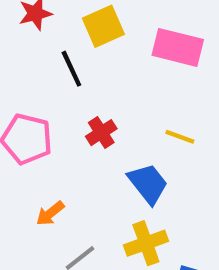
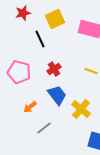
blue trapezoid: (148, 184) -> (57, 95), moved
yellow cross: (146, 243) -> (81, 109), moved, turned -30

